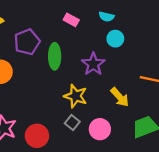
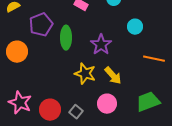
cyan circle: (115, 39) -> (135, 27), moved
yellow arrow: (120, 97) -> (113, 76), moved
gray square: (72, 123) -> (76, 112), moved

